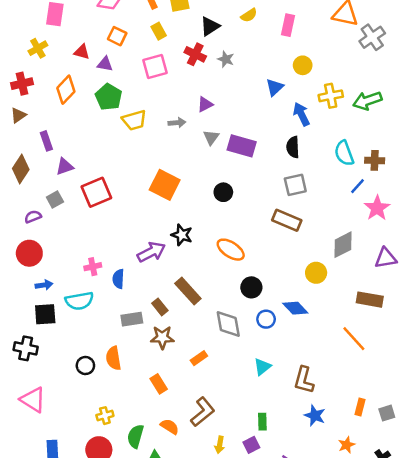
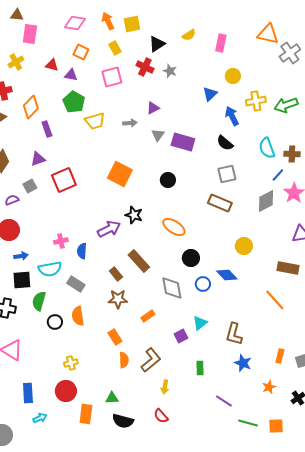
orange diamond: (66, 90) -> (31, 107), moved
purple rectangle: (46, 141) -> (47, 129), moved
black semicircle: (293, 147) -> (225, 143), turned -48
gray diamond: (343, 245) -> (266, 201), moved
gray rectangle: (132, 319) -> (76, 284), moved, turned 42
orange semicircle: (170, 427) -> (124, 360), moved, turned 56
green semicircle: (135, 436) -> (39, 301), moved
purple square: (251, 445) -> (181, 336), moved

